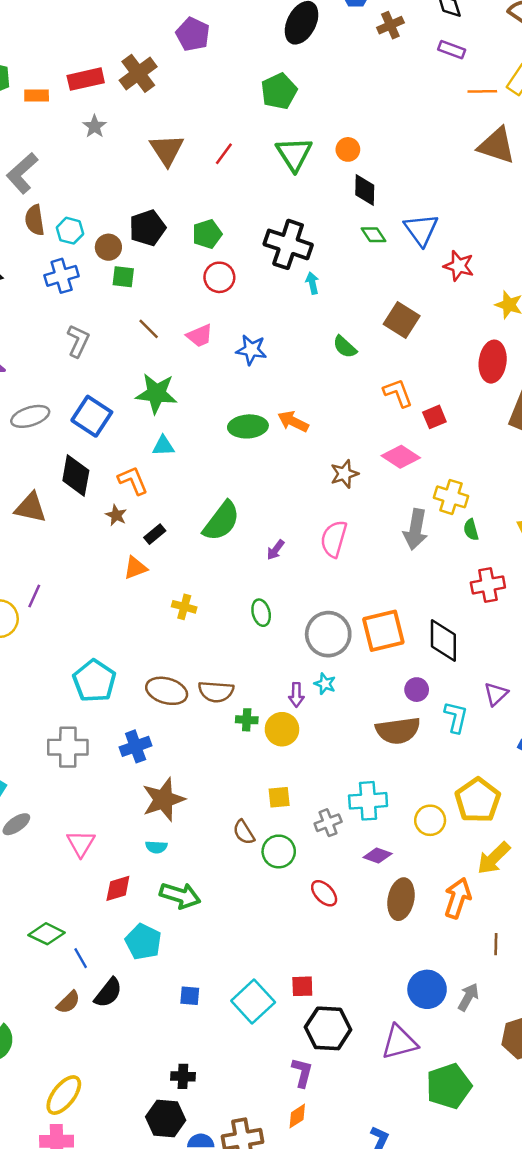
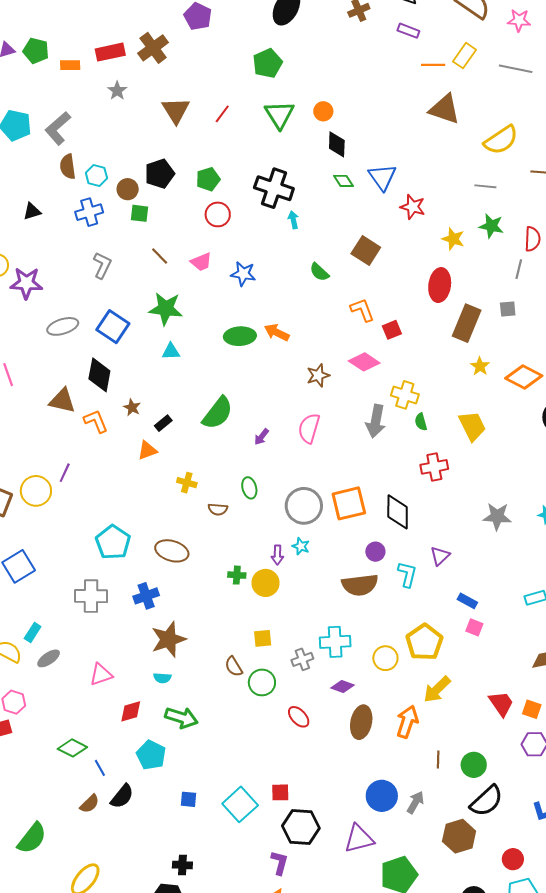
orange L-shape: (133, 480) -> (96, 421), moved
brown semicircle: (216, 692) -> (218, 509), moved, size x0.7
pink triangle: (81, 843) -> (101, 675), turned 40

